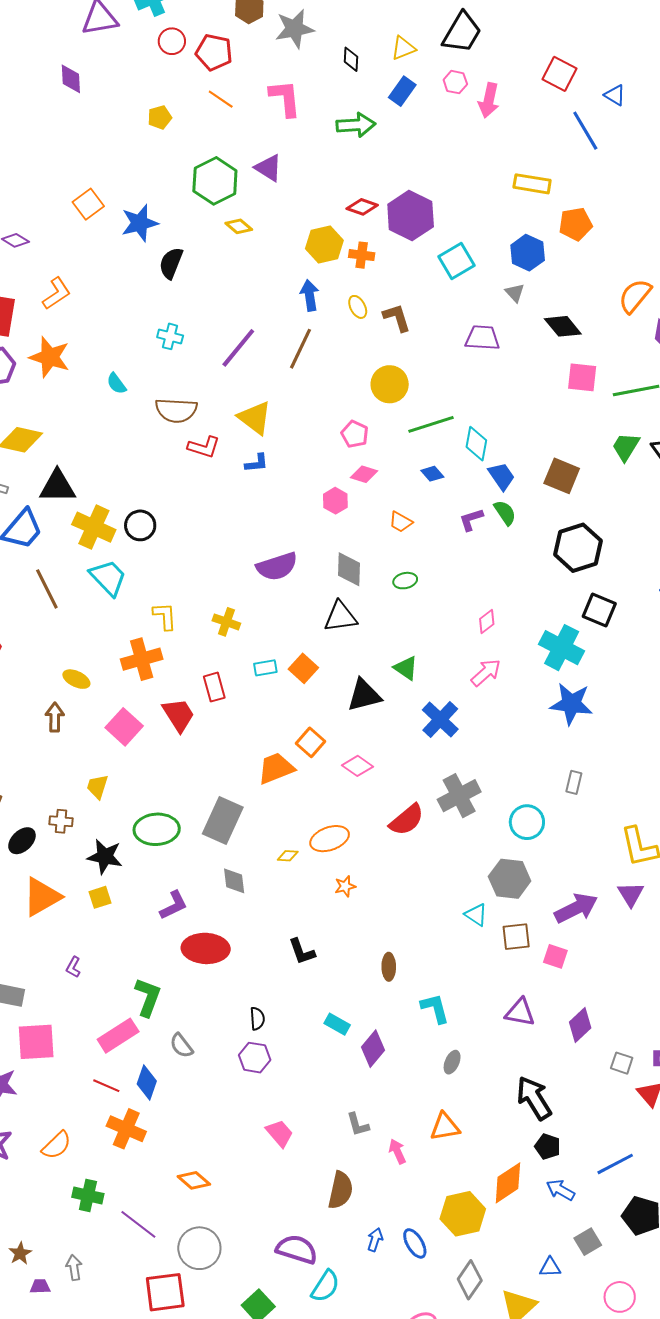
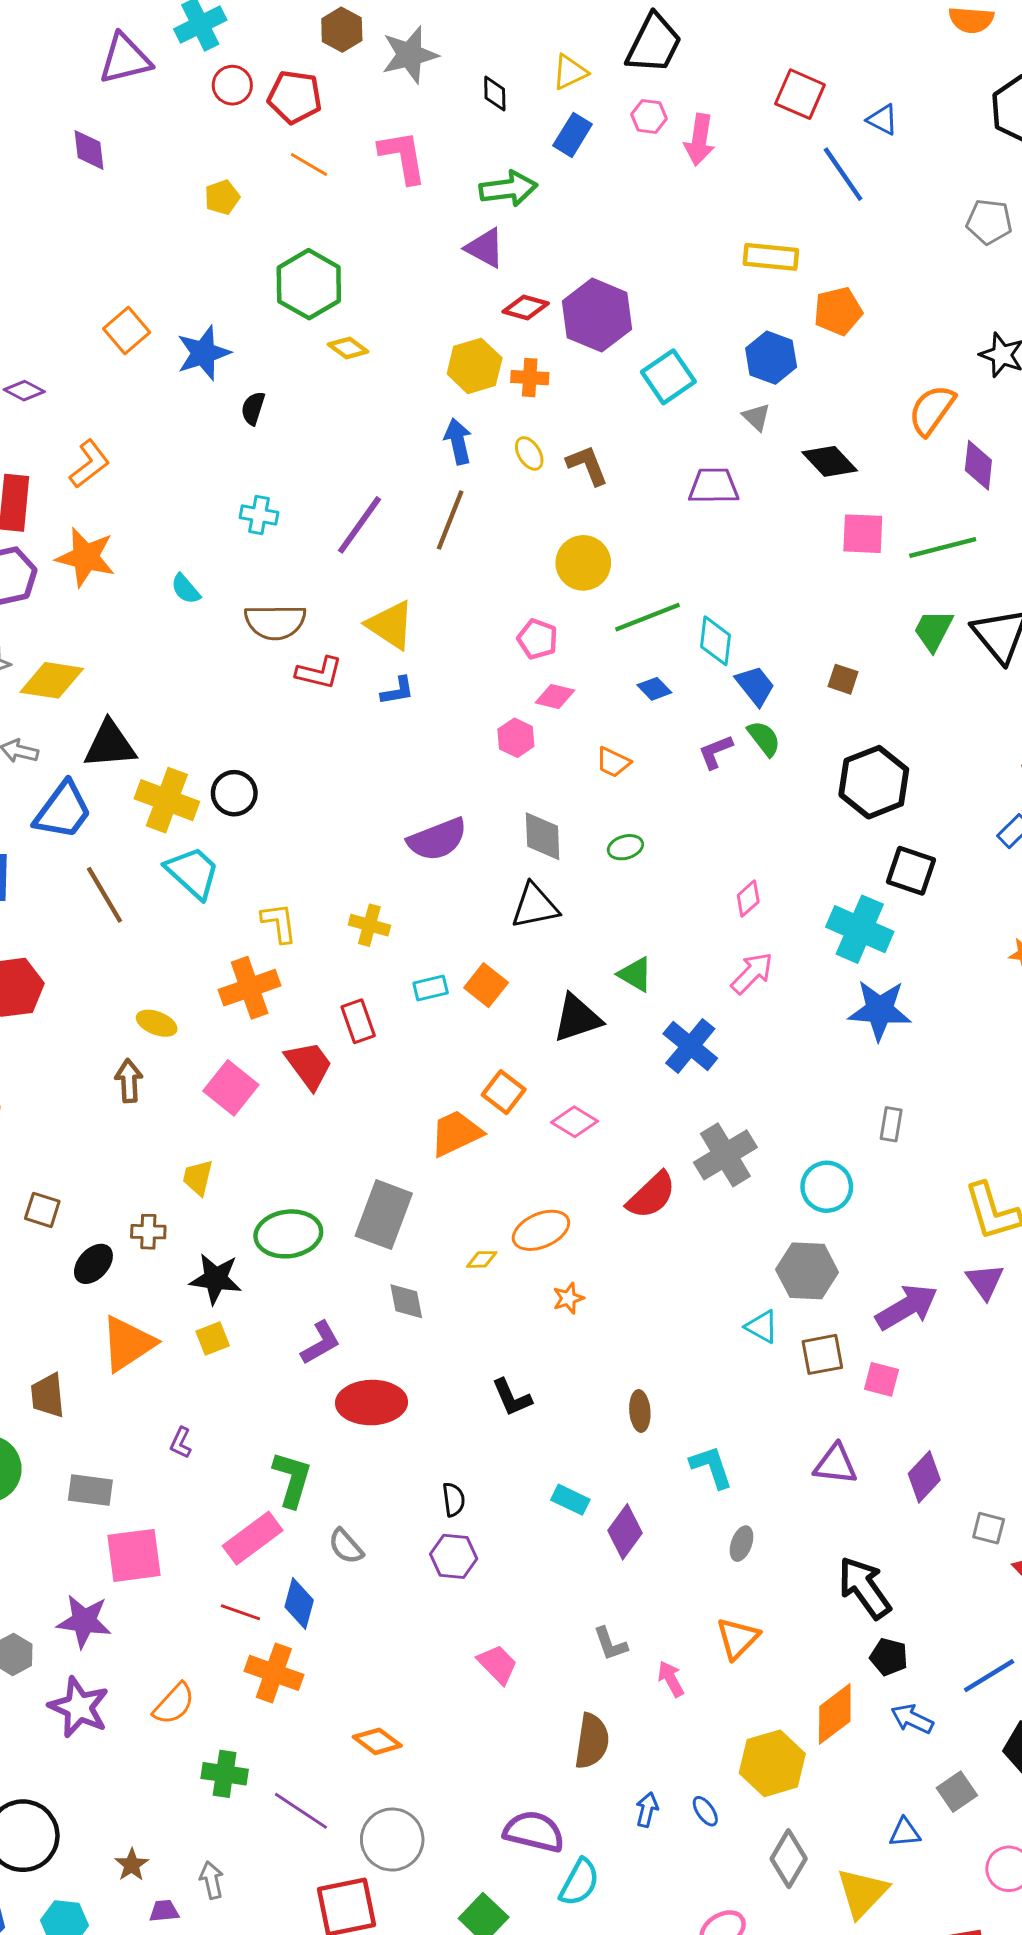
purple triangle: (268, 168) -> (485, 248), moved
black semicircle: (171, 263) -> (253, 408), size x0.7
brown square: (562, 476) -> (843, 679), size x0.6
orange triangle: (445, 1127) -> (738, 1638), turned -32
blue ellipse: (415, 1243) -> (705, 1811), size x0.7

